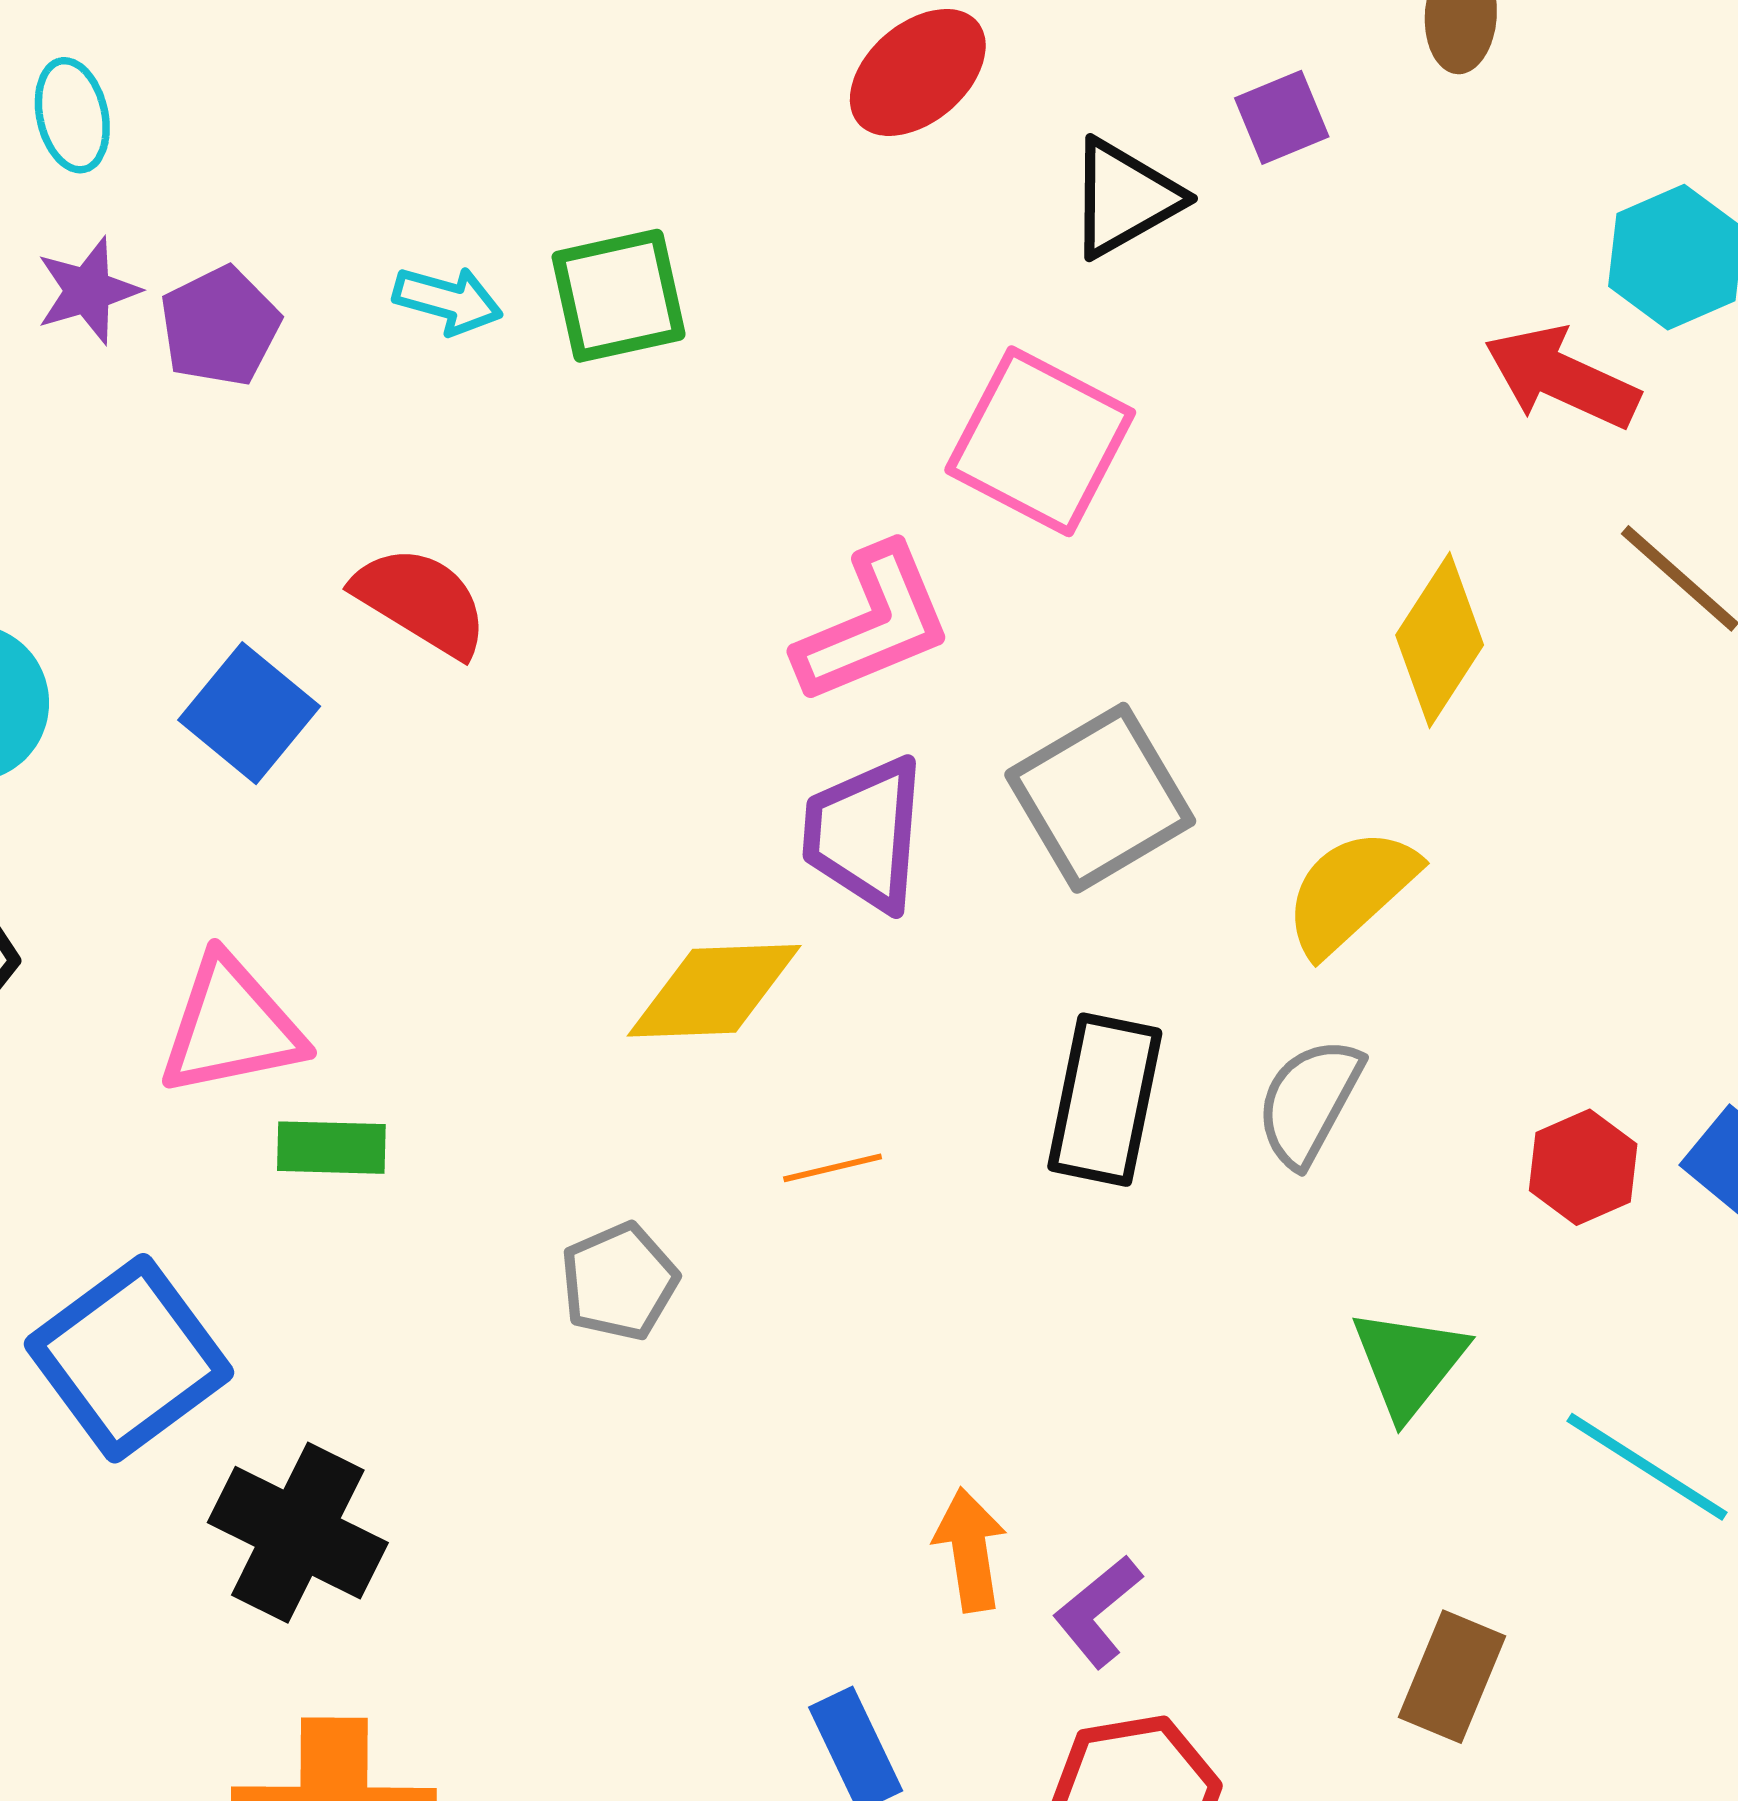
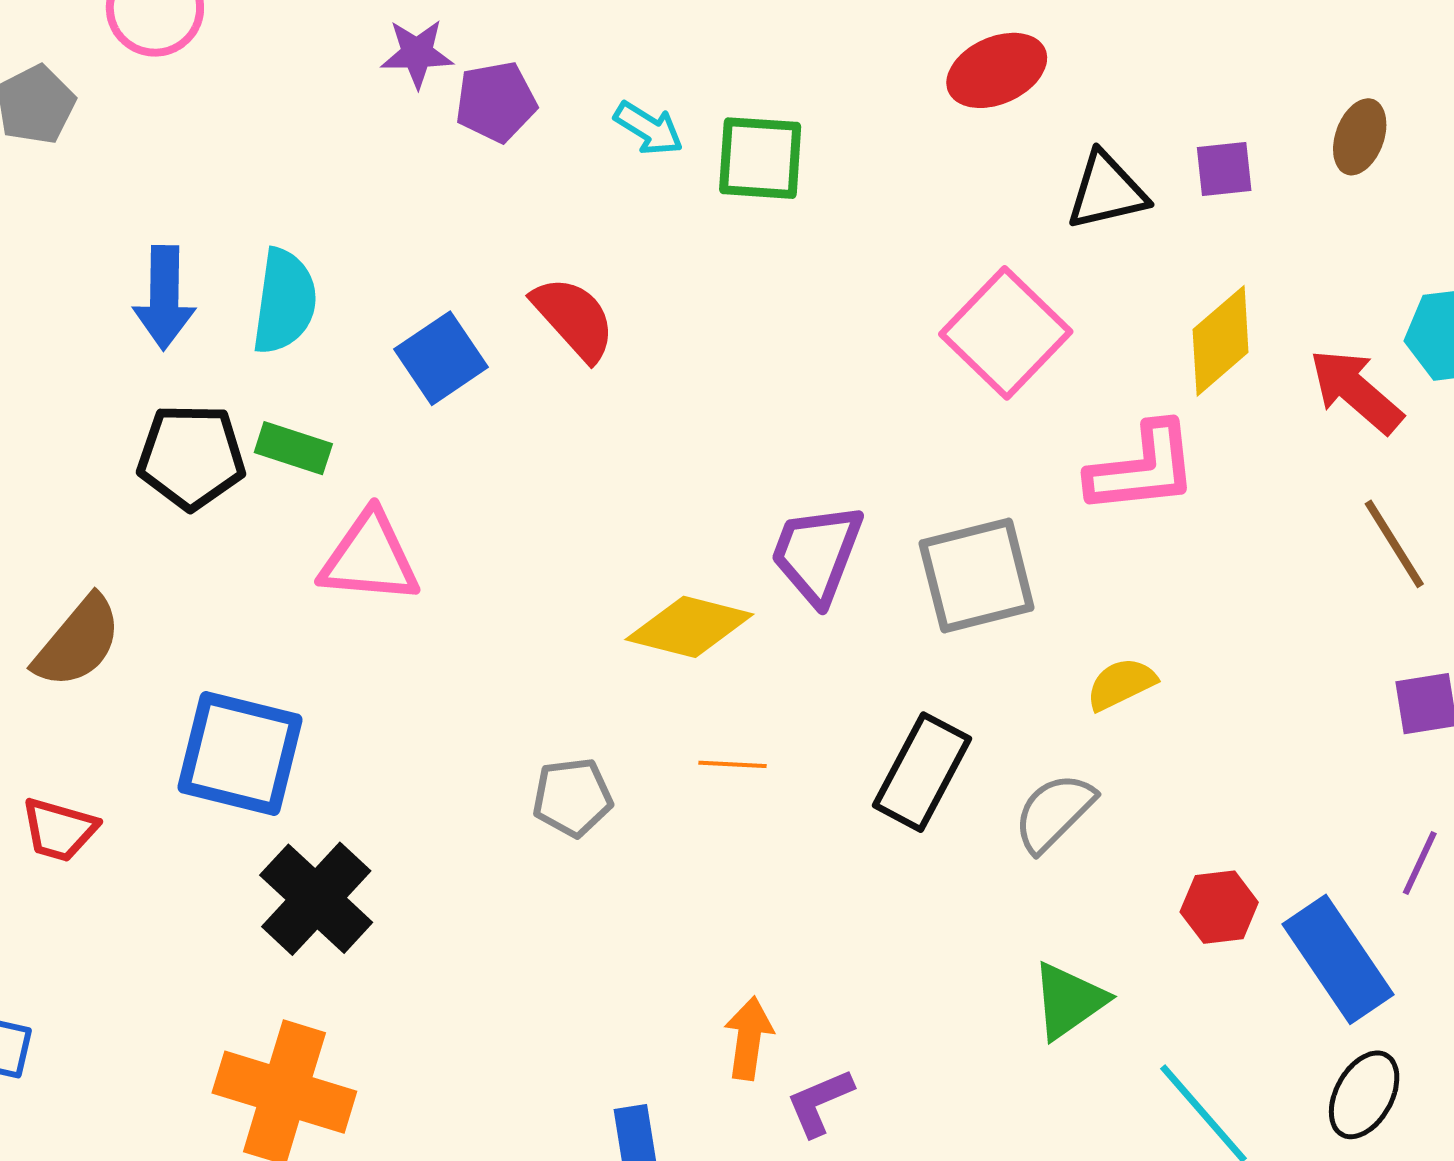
pink L-shape: (873, 624) -> (1142, 468), moved
yellow diamond: (1440, 640) -> (1221, 341), moved
yellow semicircle: (1351, 891) -> (1121, 684), size x0.7
green rectangle: (331, 1148) -> (293, 448), moved
blue square: (129, 1358) -> (240, 754), turned 34

